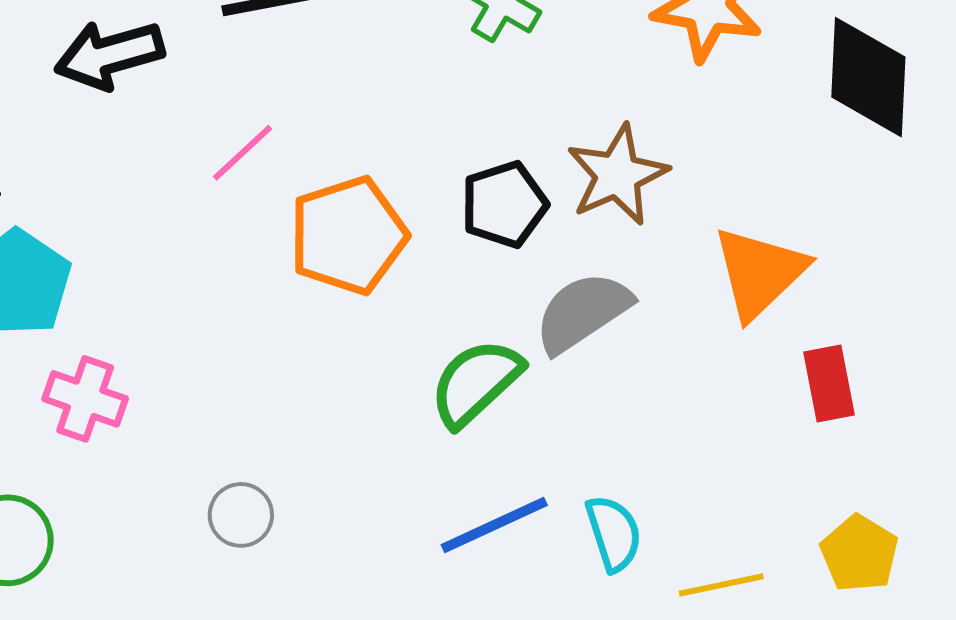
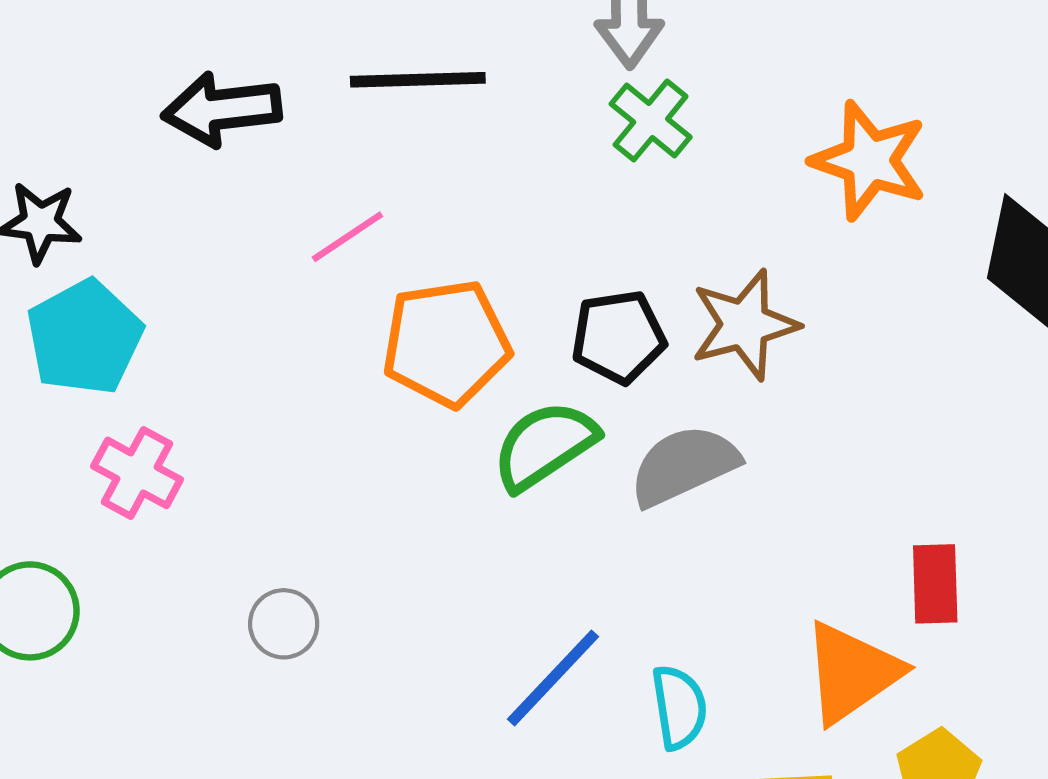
orange triangle: (759, 273) -> (852, 673), moved
green semicircle: (476, 383) -> (545, 445), moved
blue line: (494, 525) -> (553, 678), turned -31

